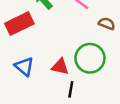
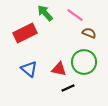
brown semicircle: (107, 24) -> (89, 33), moved
black line: (71, 89) -> (68, 88), turned 56

